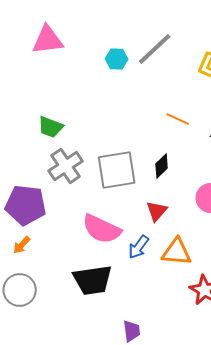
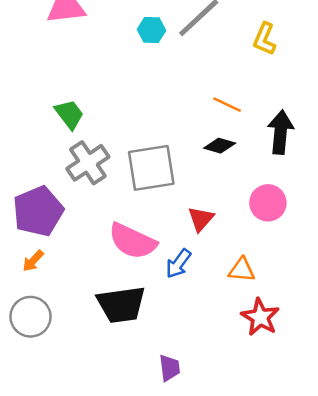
green trapezoid: (51, 127) -> (69, 114), turned -148
black diamond: (162, 166) -> (220, 146), moved, turned 60
purple pentagon: (26, 205) -> (38, 211), turned -30
orange triangle: (177, 252) -> (242, 270), moved, size x0.7

